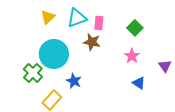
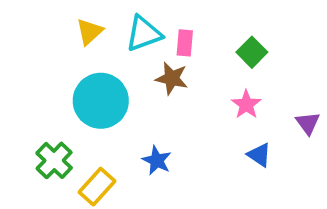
green cross: (33, 73) -> (54, 160), moved
blue star: (74, 81) -> (157, 160), moved

